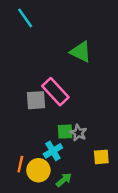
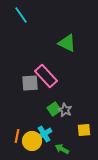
green square: (65, 132) -> (54, 109), turned -32
cyan cross: (53, 151) -> (44, 134), moved
green arrow: (64, 180) -> (62, 149), moved, turned -112

